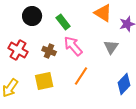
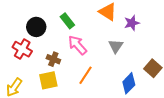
black circle: (32, 16) -> (36, 27), moved
brown cross: (49, 51) -> (53, 59), moved

